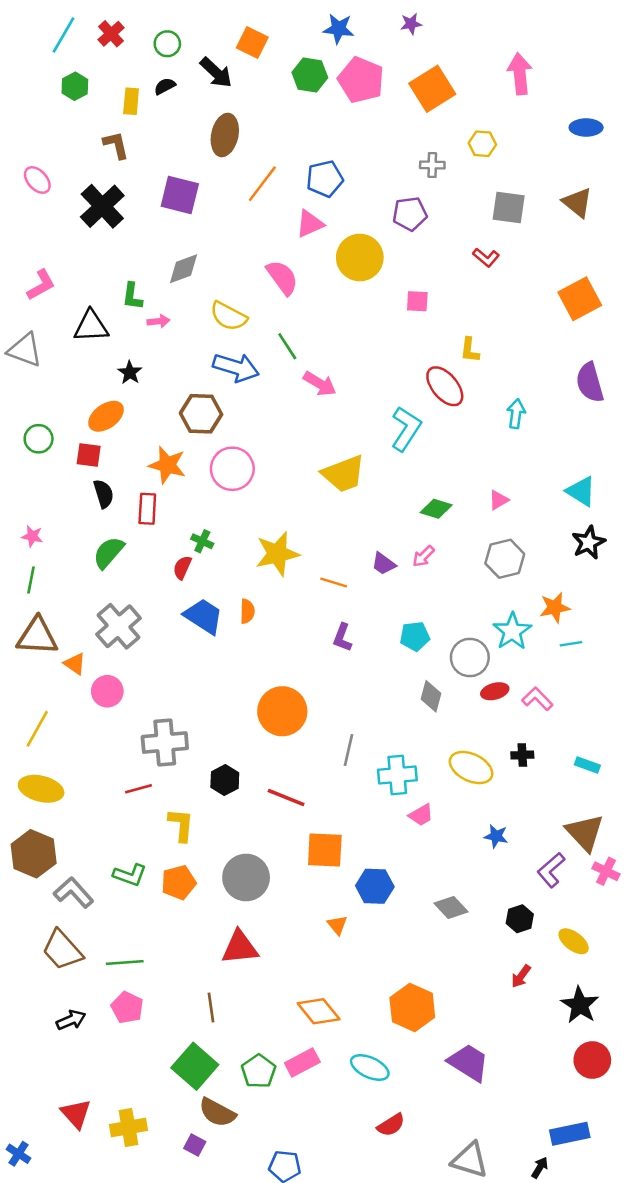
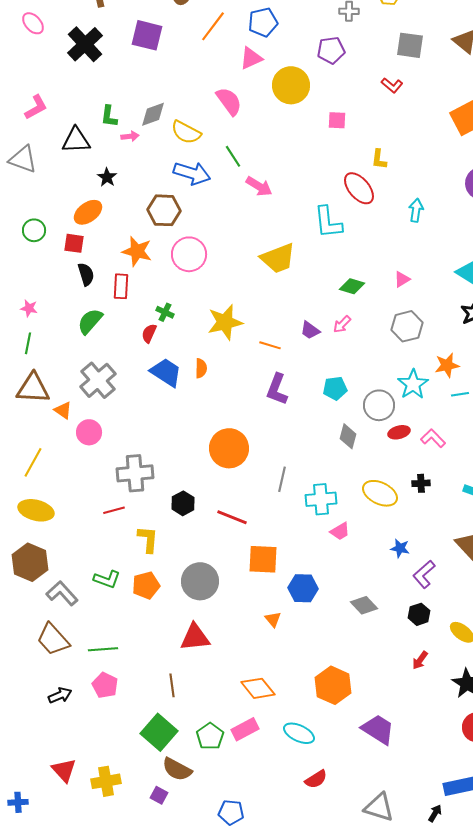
gray diamond: (184, 269) -> (153, 114), moved
cyan L-shape: (406, 429) -> (328, 222), turned 141
purple L-shape: (342, 638) -> (277, 389), size x1.4
purple L-shape: (551, 870) -> (424, 574), moved
blue cross: (19, 1154) -> (18, 802), turned -36

